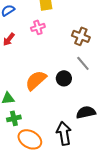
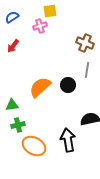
pink cross: (38, 27) -> (40, 26), moved
gray line: (83, 63) -> (87, 70), turned 49

